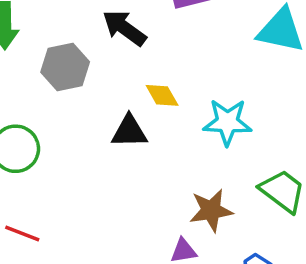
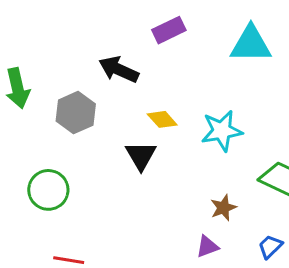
black triangle: (129, 131) -> (141, 156), turned -48
brown star: (211, 210) -> (223, 208), size x0.7

